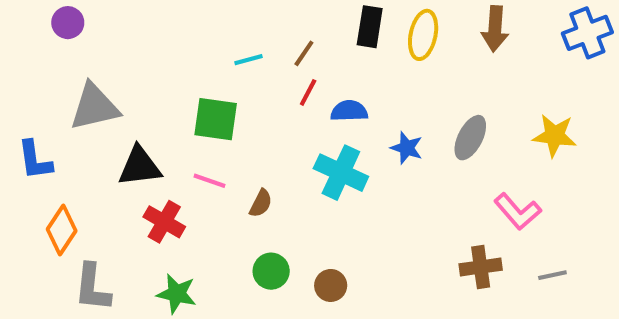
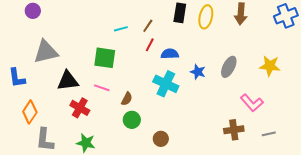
green circle: (271, 271) -> (132, 120), moved

